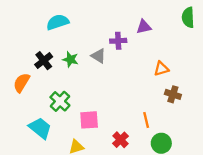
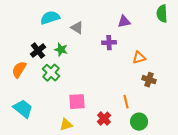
purple cross: (118, 41) -> (109, 43), moved
gray triangle: (98, 56) -> (77, 28), moved
green cross: (60, 101) -> (51, 73), moved
cyan trapezoid: (40, 128) -> (23, 109), moved

